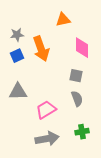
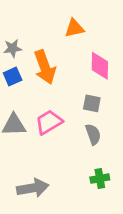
pink trapezoid: (46, 110) -> (49, 122), moved
gray arrow: (47, 139) -> (33, 188), moved

